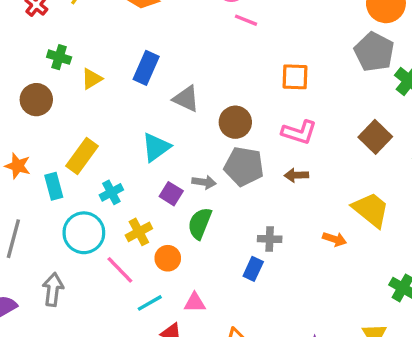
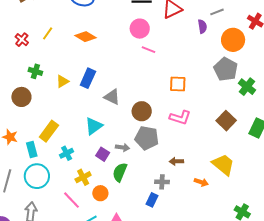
yellow triangle: (92, 79) -> (62, 81), moved
brown arrow: (296, 175) -> (176, 161), moved
cyan circle: (84, 233) -> (37, 176), moved

